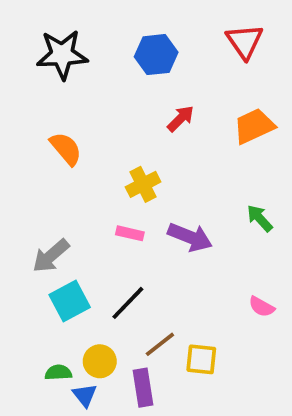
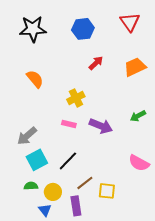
green arrow: (260, 218) -> (138, 116), turned -77
pink semicircle: (262, 307) -> (139, 163), size x1.5
green semicircle: (58, 373) -> (31, 186), moved

